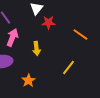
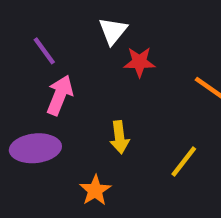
yellow arrow: (36, 49) -> (120, 137), moved

